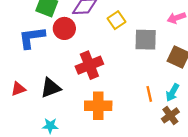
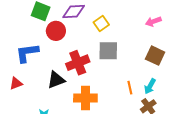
blue L-shape: (32, 38) -> (27, 53), moved
gray square: (146, 40) -> (108, 51), moved
black triangle: (51, 88) -> (56, 80), moved

